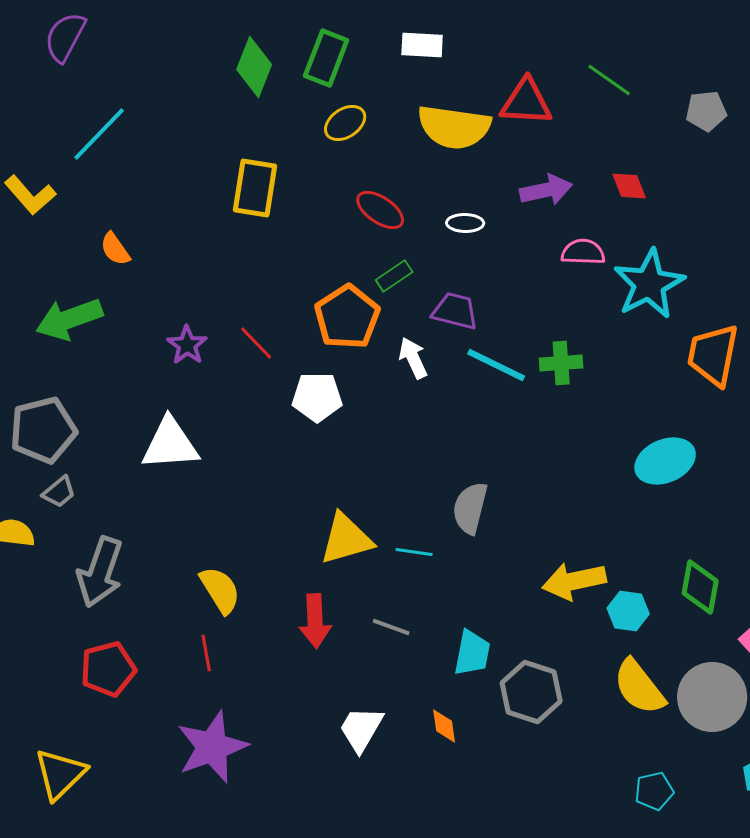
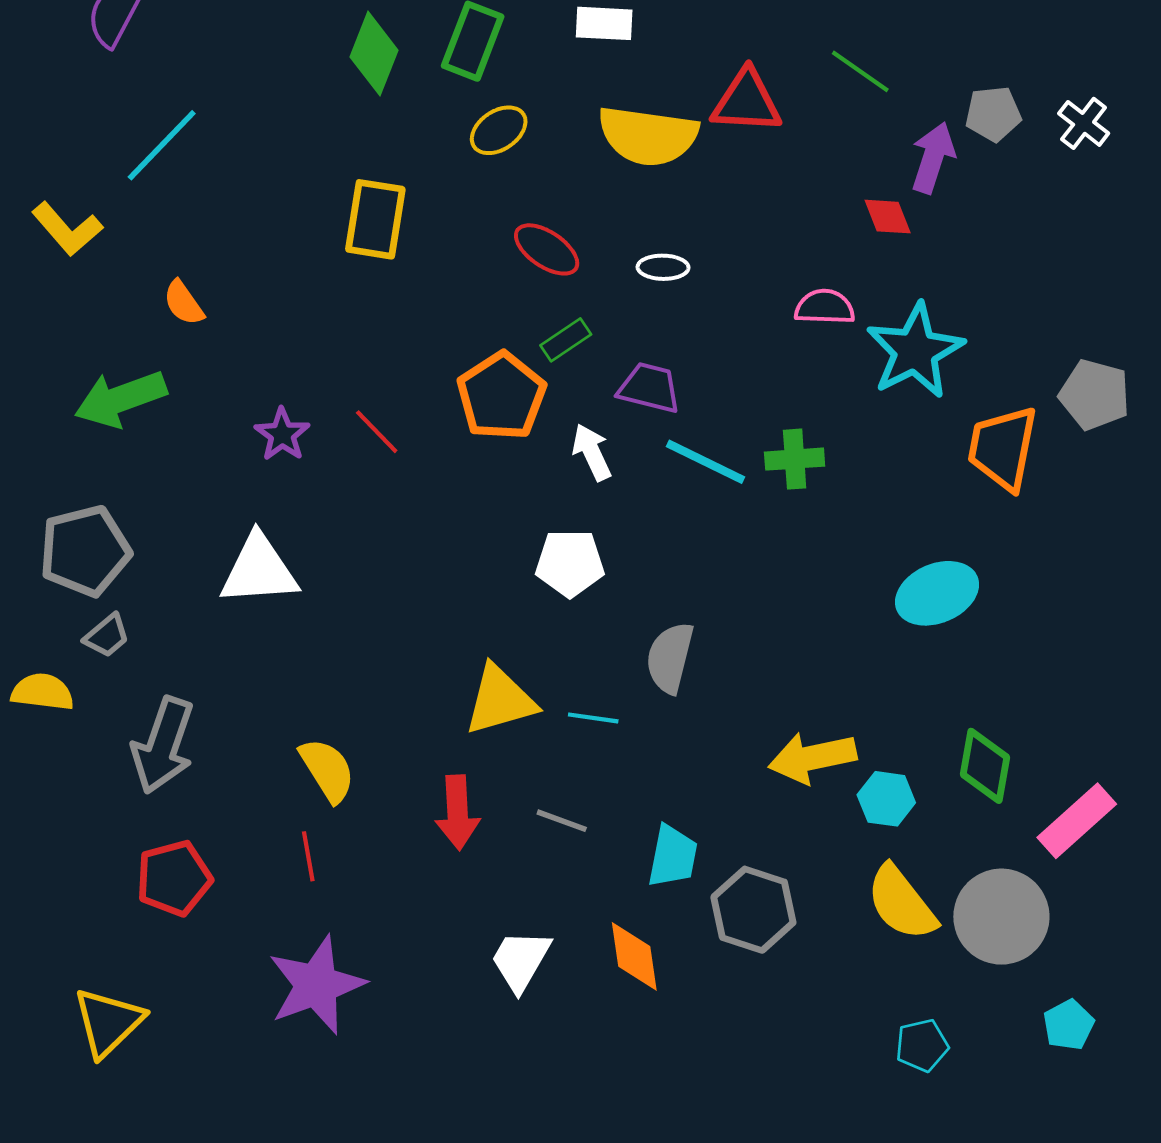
purple arrow: (546, 190) -> (933, 158), moved, turned -60
white pentagon: (317, 397) -> (570, 563), moved
orange diamond: (444, 726) -> (634, 956), size x1.5

